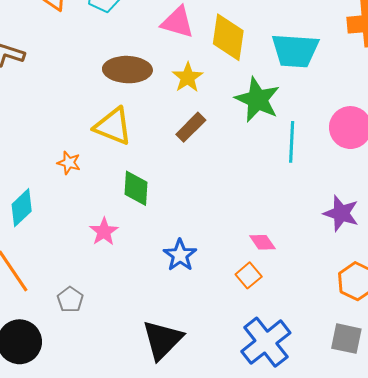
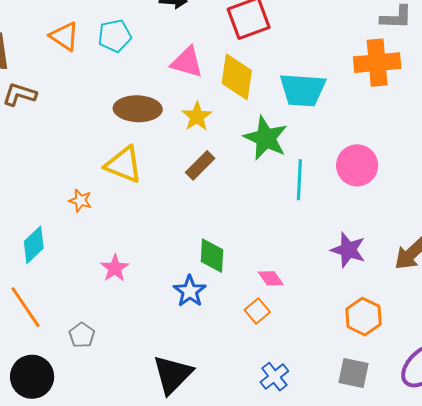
green diamond: (136, 188) -> (212, 256), moved
blue cross: (266, 342) -> (274, 377), size x0.6

